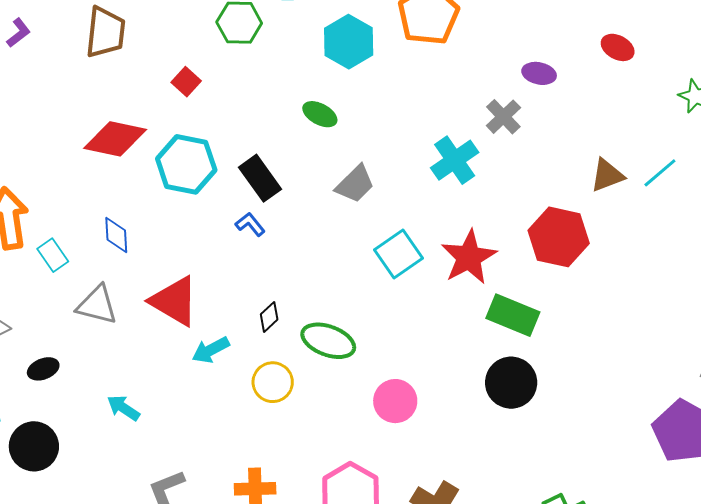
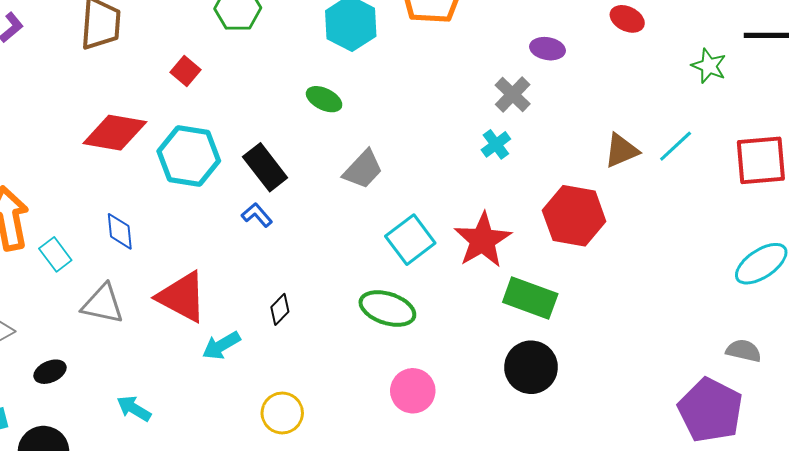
cyan cross: (455, 160) -> (496, 144), moved, size x0.6
green ellipse: (328, 341) -> (387, 308), moved
yellow circle: (273, 382) -> (282, 413), moved

